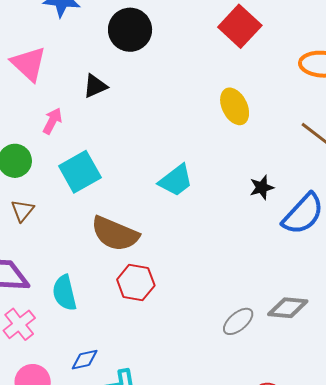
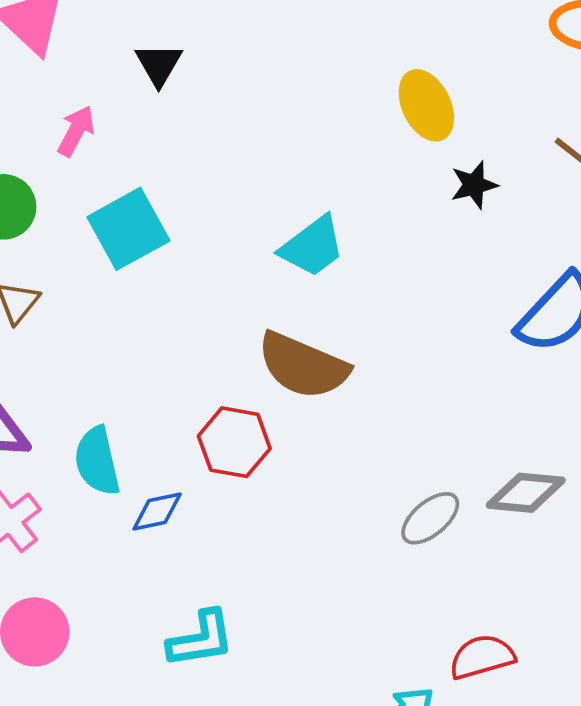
black triangle: (95, 86) -> (159, 64), turned -36
black star: (262, 187) -> (474, 185), moved
brown semicircle: (115, 234) -> (303, 366), moved
blue diamond: (85, 360) -> (157, 511), moved

